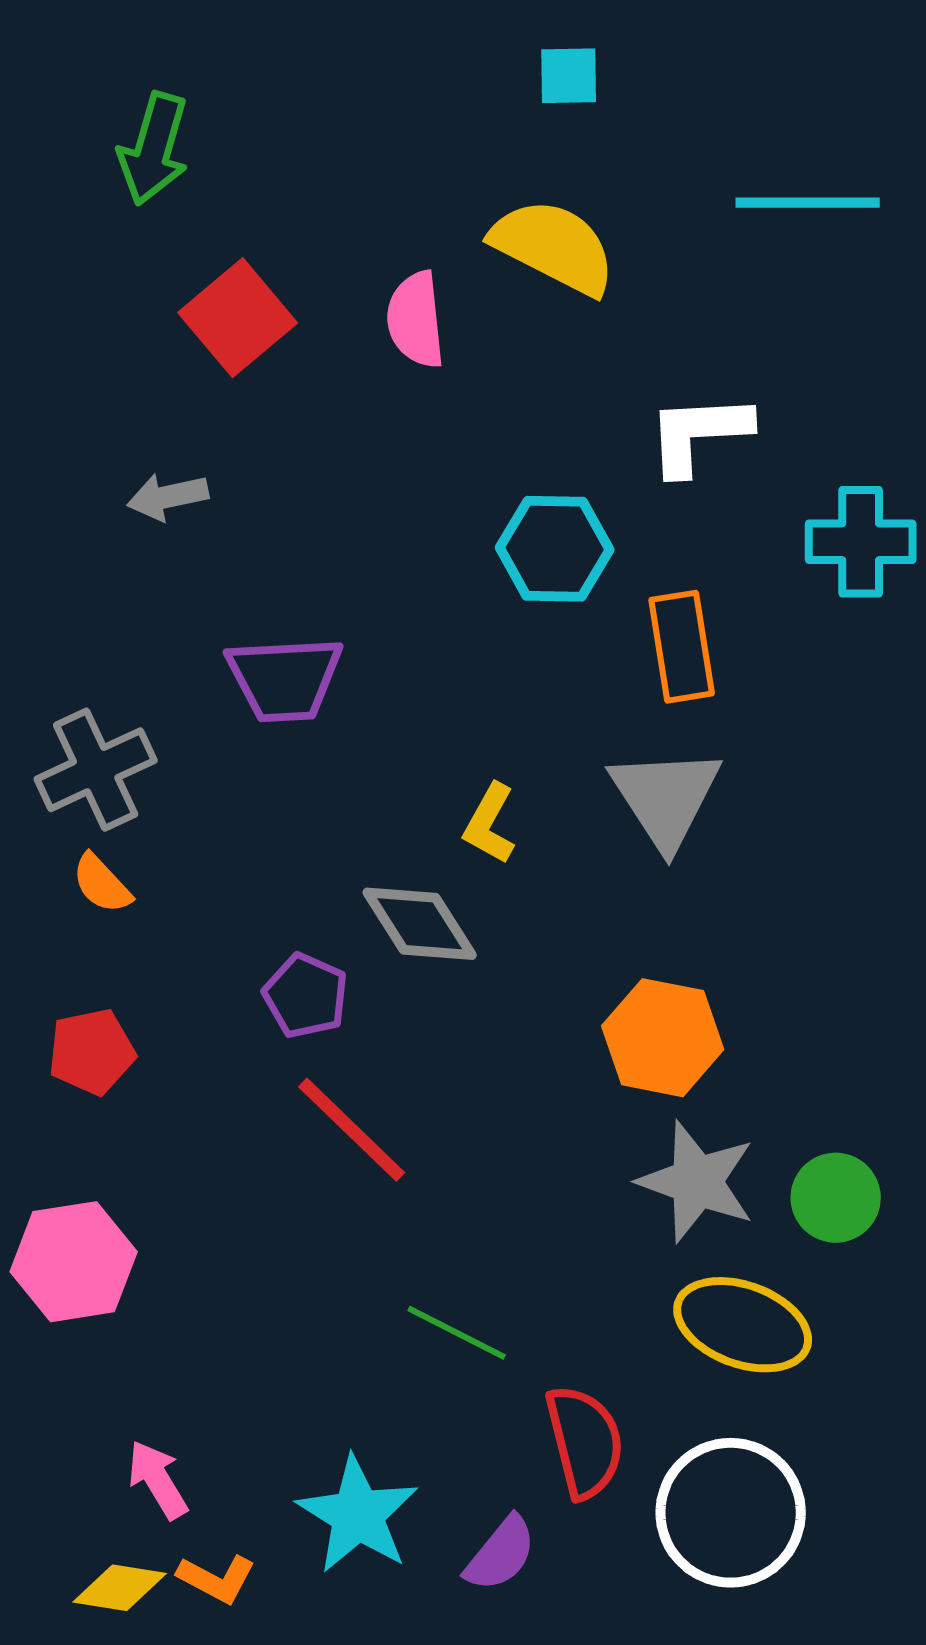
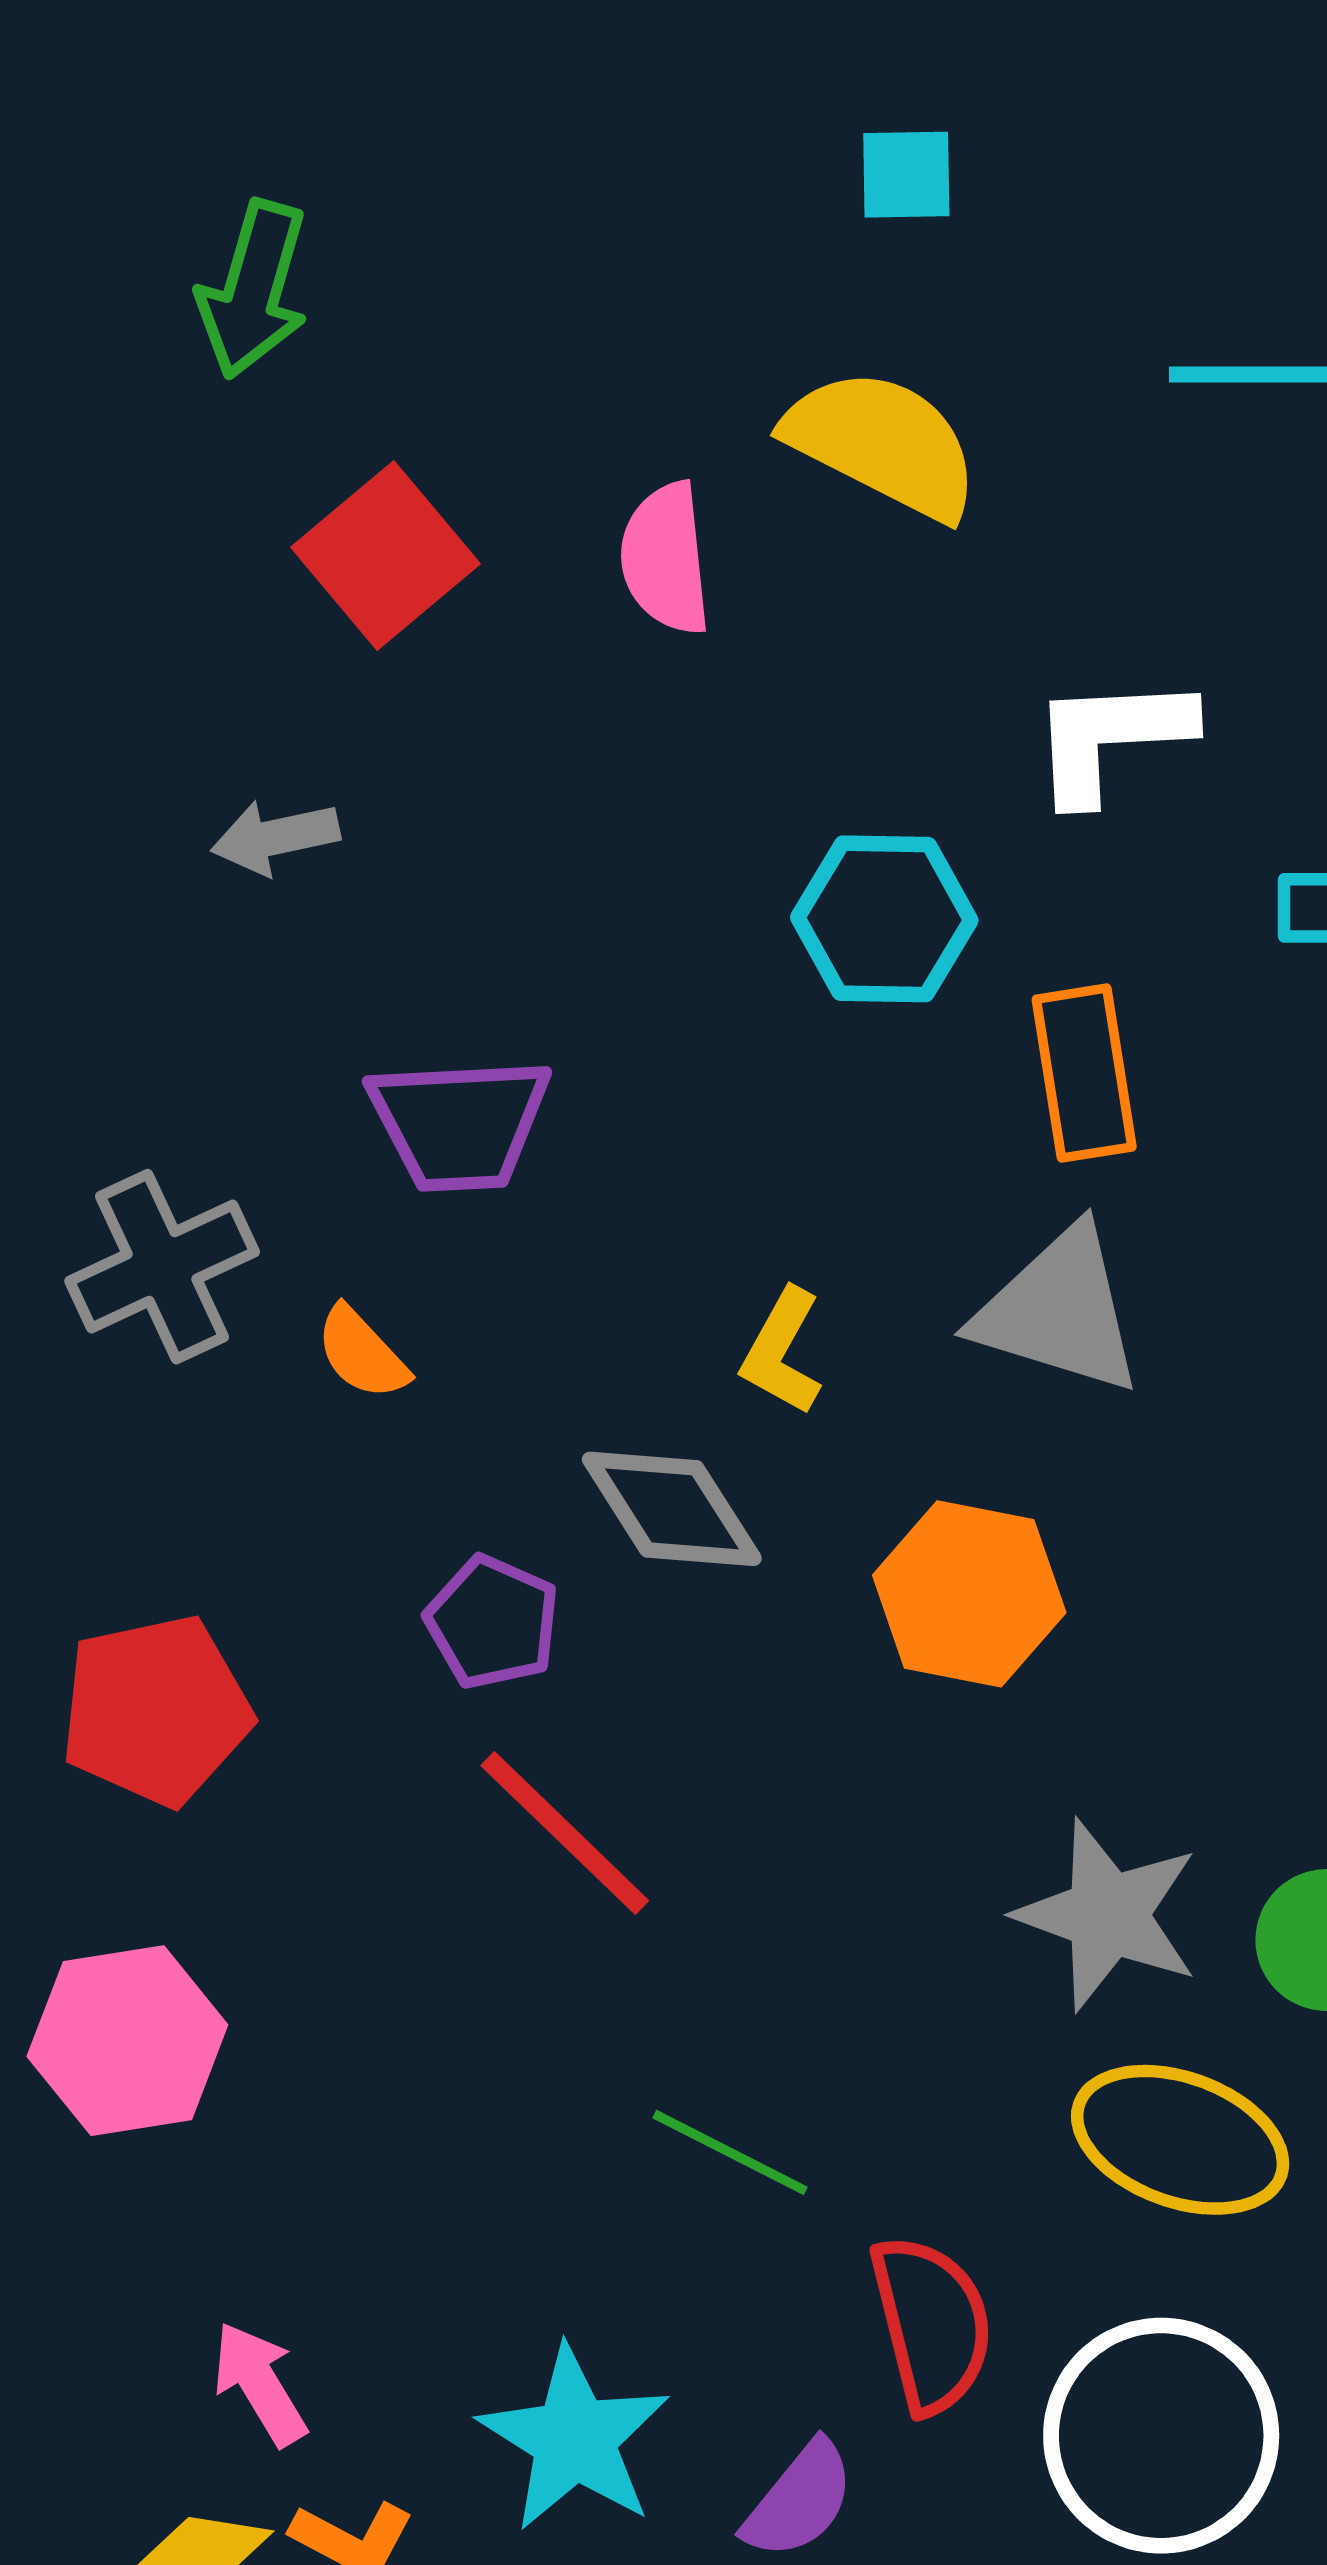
gray triangle: (666, 798) -> (1059, 1311), turned -40
orange semicircle: (102, 884) -> (362, 1353), moved
orange hexagon: (663, 1038) -> (969, 1594), moved
red pentagon: (92, 1052) -> (156, 1710), size x1.4

